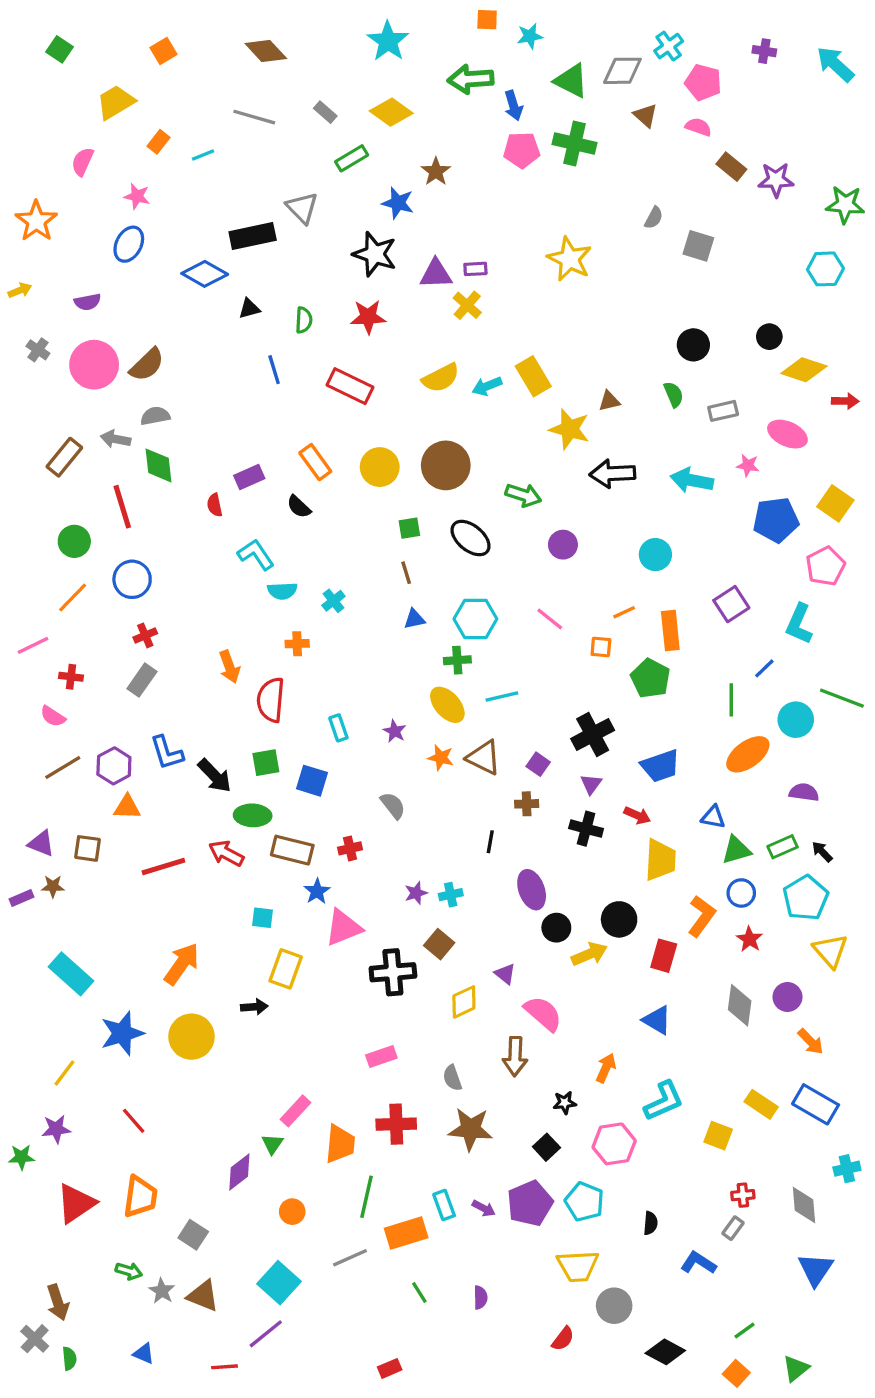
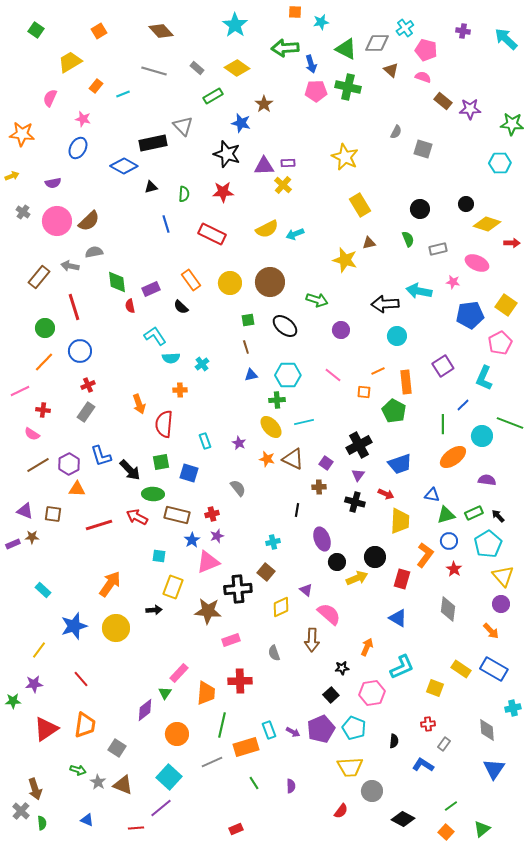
orange star: (36, 221) -> (22, 134), turned -30
yellow rectangle: (533, 376) -> (360, 205), moved
green diamond: (158, 465) -> (117, 282), moved
black arrow: (612, 474) -> (385, 304), moved
purple star: (416, 893) -> (217, 536), moved
cyan rectangle: (71, 974) -> (43, 590), size x0.6
purple circle: (787, 997) -> (501, 604), moved
brown star: (471, 1129) -> (208, 611), moved
red cross: (743, 1195) -> (428, 724), moved
orange circle: (292, 1212) -> (177, 734), size x1.5

